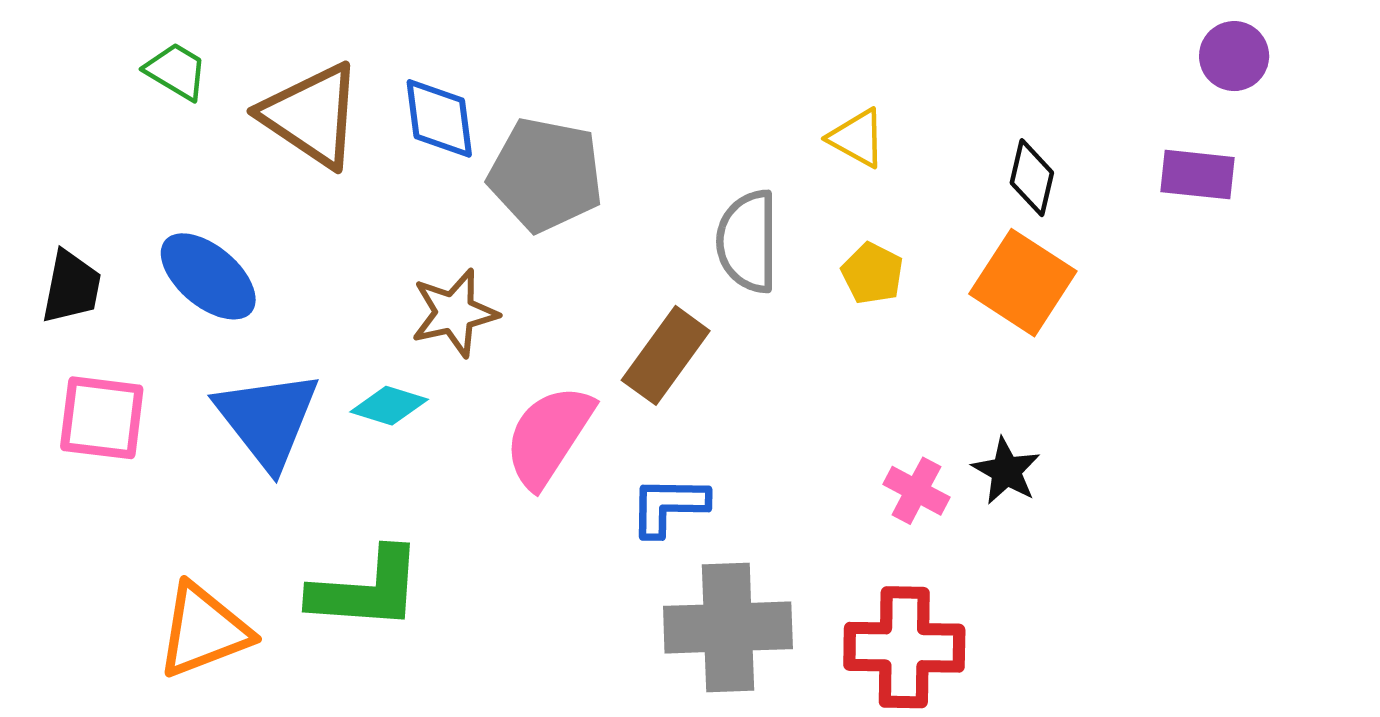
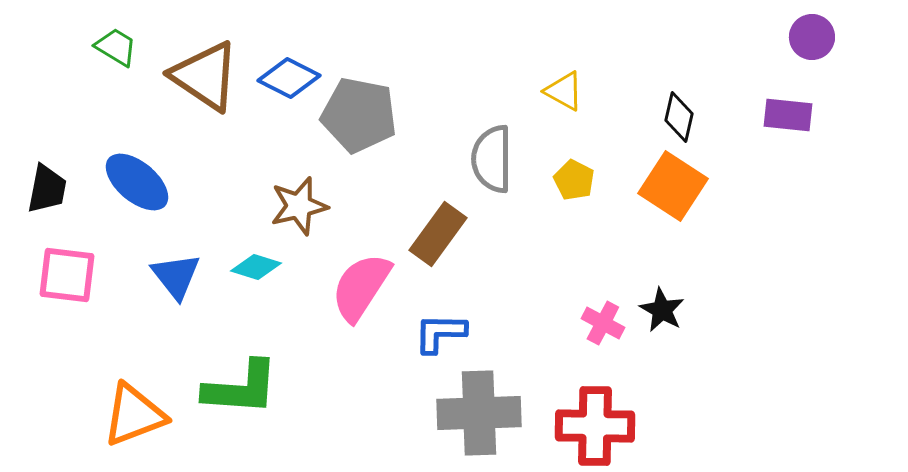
blue diamond: (439, 118) -> (289, 78), turned -56
blue triangle: (267, 419) -> (176, 276), size x0.7

